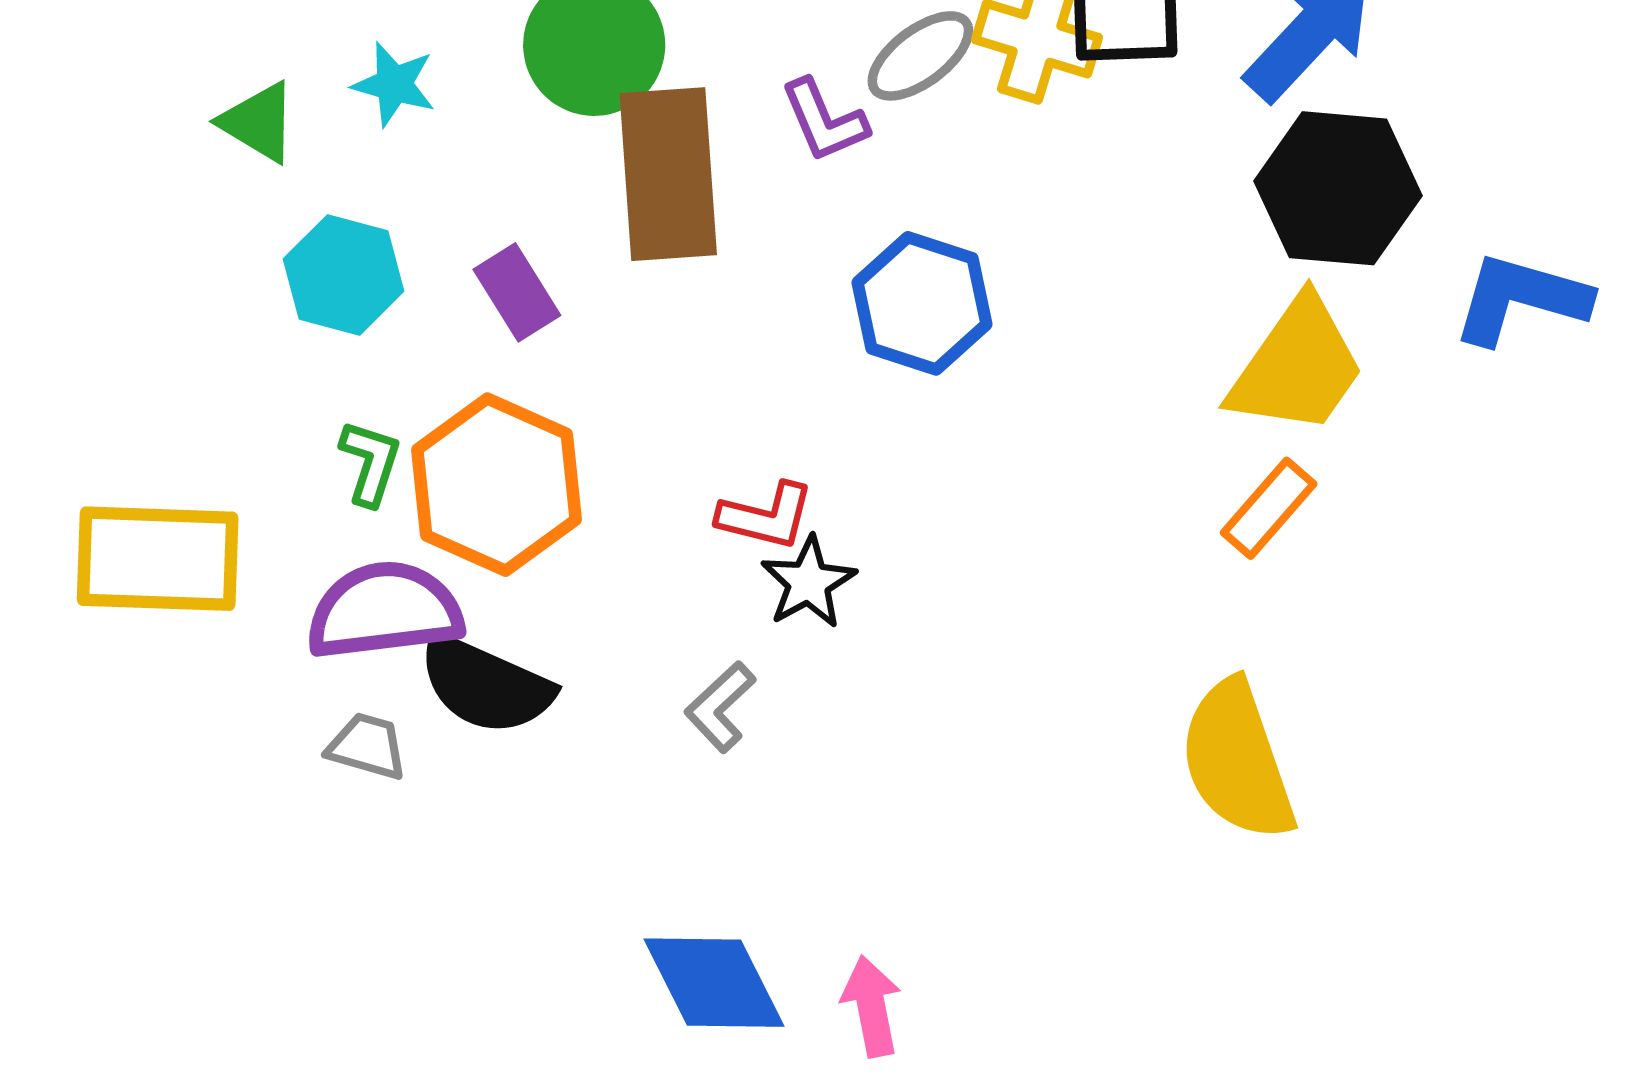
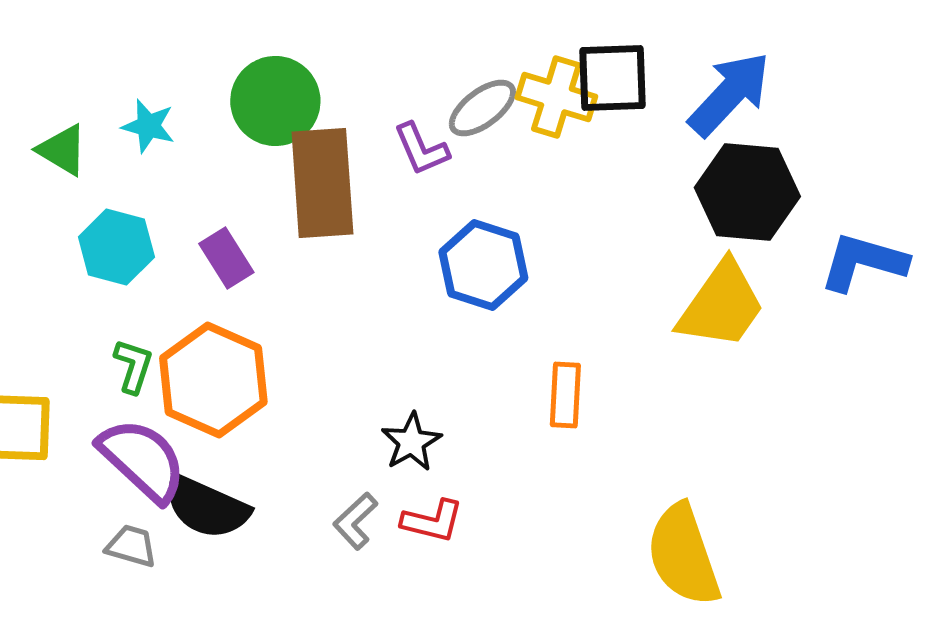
orange rectangle: (1269, 508) -> (565, 395), moved, turned -38
red L-shape: (766, 516) -> (432, 521), moved
purple semicircle: (385, 611) -> (142, 460), turned 50

